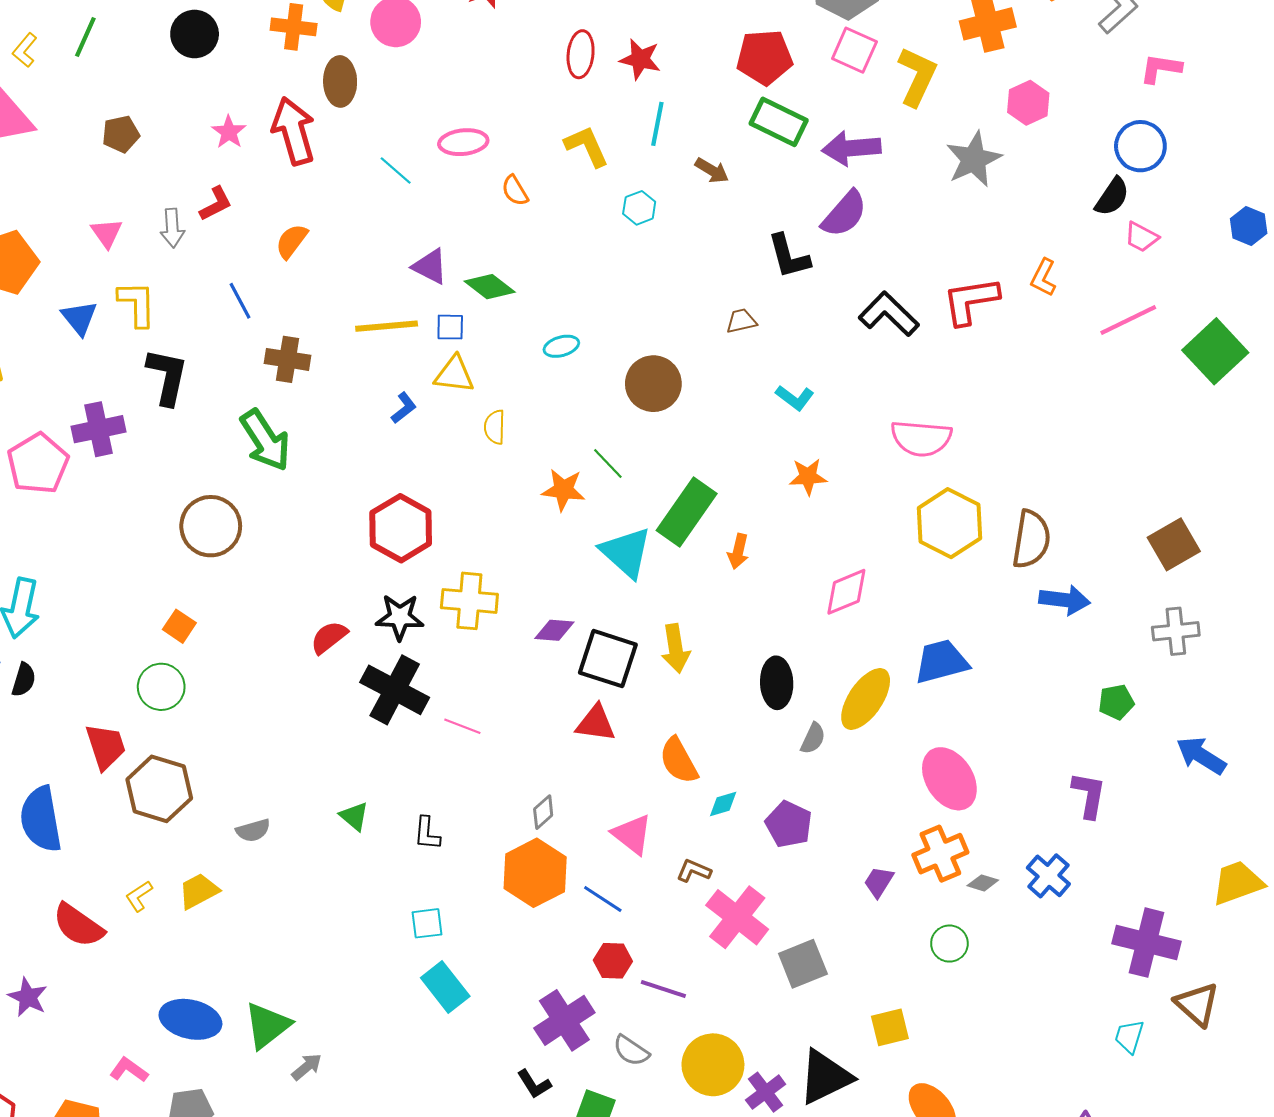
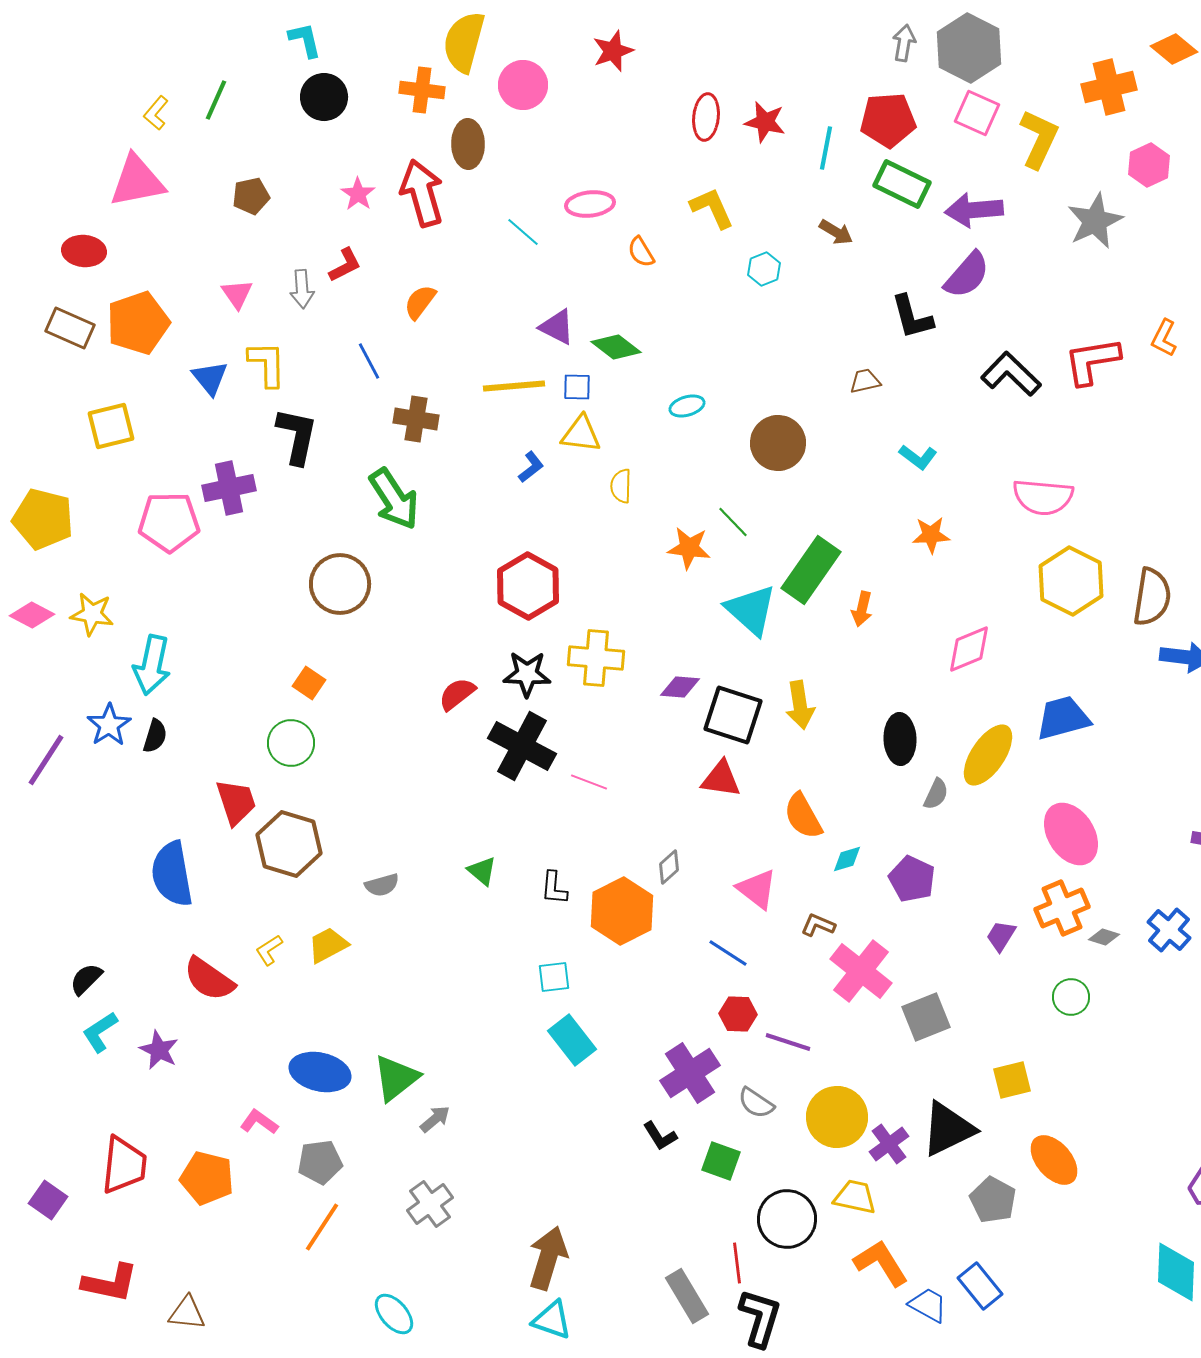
cyan line: (657, 124) -> (826, 148), moved
pink pentagon: (38, 463) -> (169, 522), turned 30
orange hexagon: (535, 873) -> (622, 911), moved

